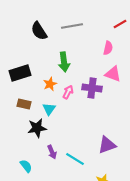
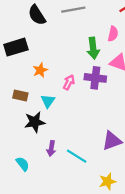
green arrow: (64, 62) -> (93, 48), moved
black rectangle: (20, 73) -> (16, 47), moved
orange star: (50, 84) -> (40, 70), moved
purple arrow: (52, 152) -> (51, 148), turned 32

